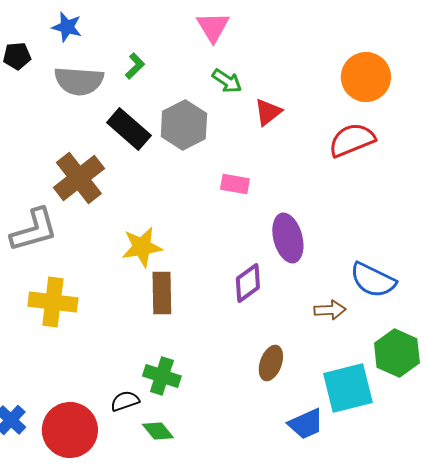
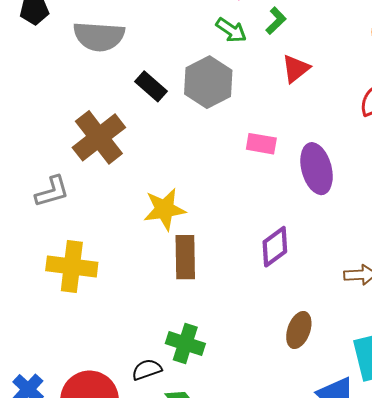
green L-shape: (135, 66) -> (276, 21), moved
green arrow: (227, 81) -> (231, 30), moved
black rectangle: (129, 129) -> (151, 86), size x0.7
gray L-shape: (34, 230) -> (52, 192), size x0.7
purple ellipse: (288, 238) -> (317, 169), moved

